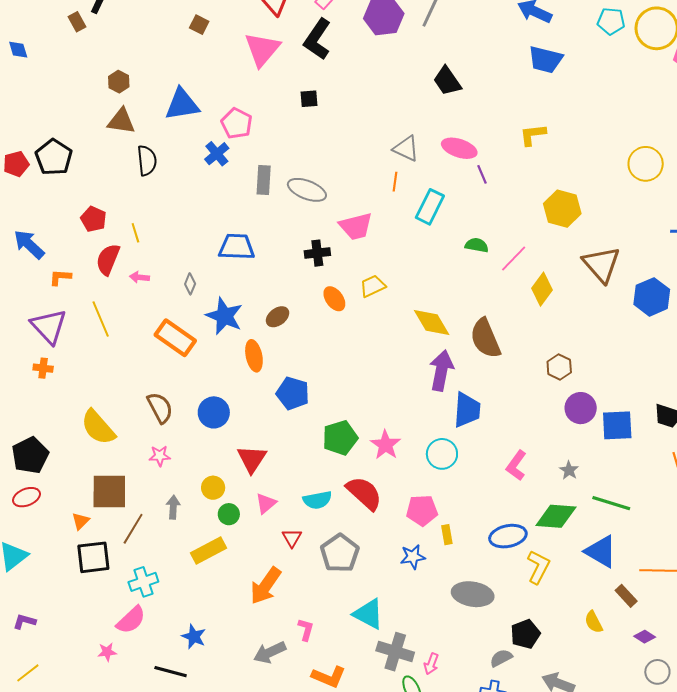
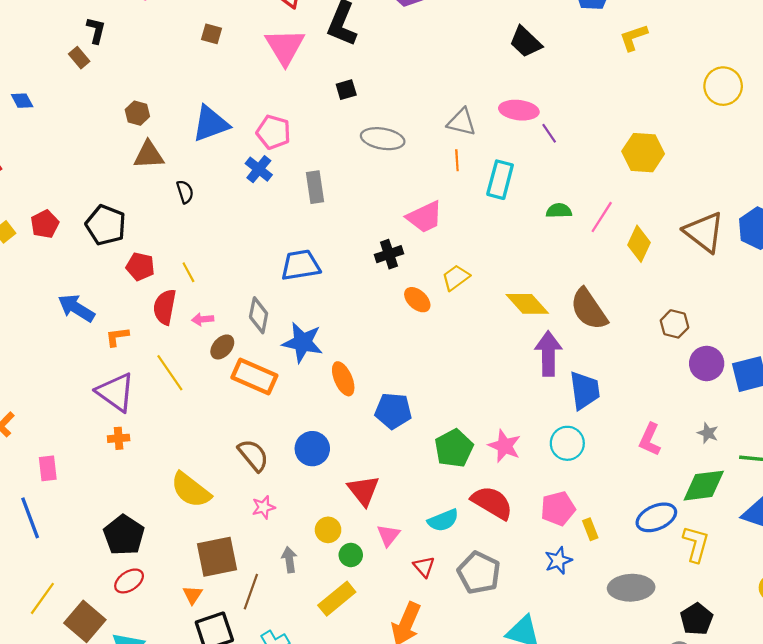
black trapezoid: (447, 81) -> (526, 42), moved
yellow L-shape: (533, 135) -> (634, 37), moved
black pentagon: (54, 157) -> (106, 225), moved
black semicircle: (147, 161) -> (185, 192), size x0.7
gray ellipse: (307, 190) -> (383, 139), moved
brown triangle: (601, 264) -> (704, 232), moved
gray diamond: (190, 284) -> (259, 315), size x1.5
brown ellipse: (278, 317) -> (222, 347), moved

